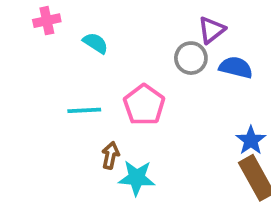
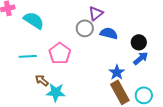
cyan semicircle: (95, 43) -> (34, 20), size x1.5
brown arrow: (110, 155) -> (42, 80), turned -64

